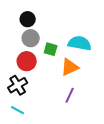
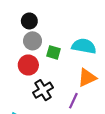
orange triangle: (70, 67) -> (87, 78), moved
black cross: (18, 85) -> (43, 90), moved

